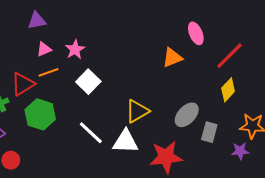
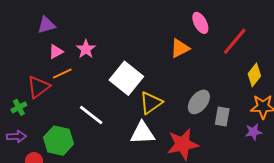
white square: (88, 82) -> (126, 78), moved, size x1.4
yellow diamond: (228, 90) -> (254, 75), moved
green hexagon: (40, 114) -> (59, 141), moved
white line: (91, 133) -> (91, 115), moved

